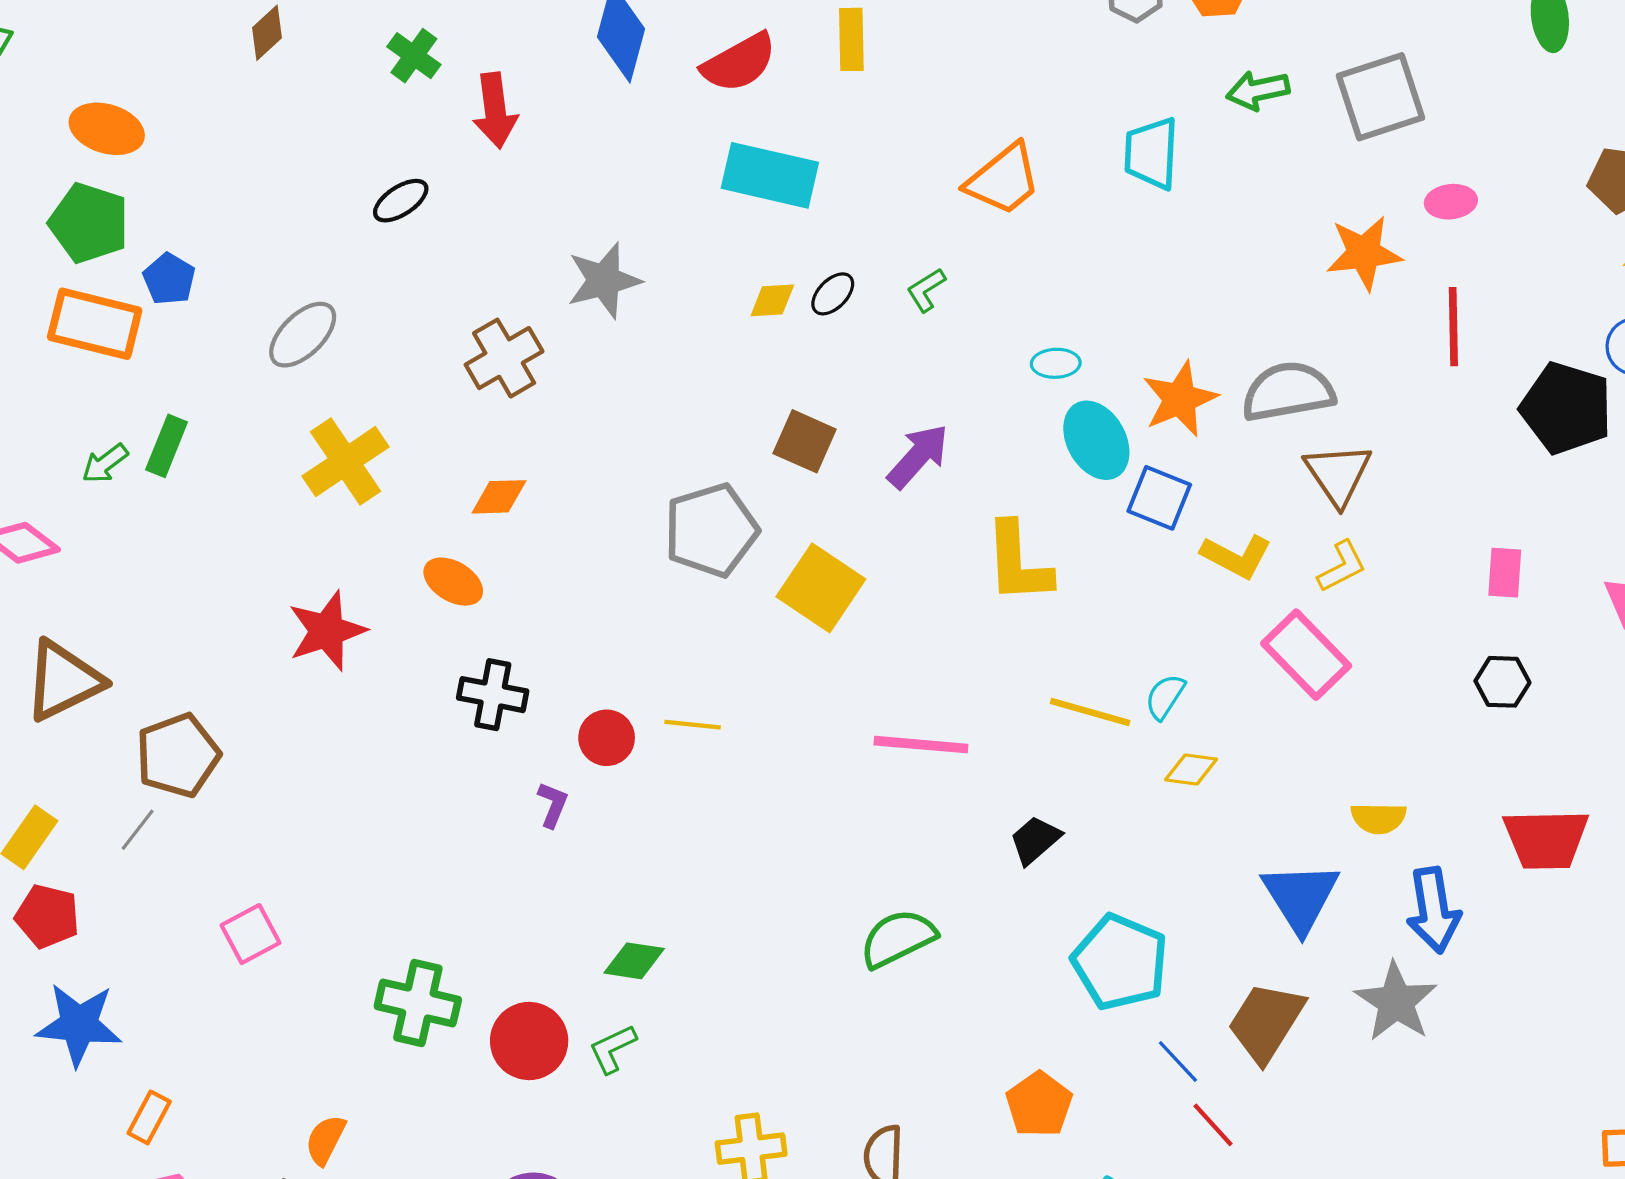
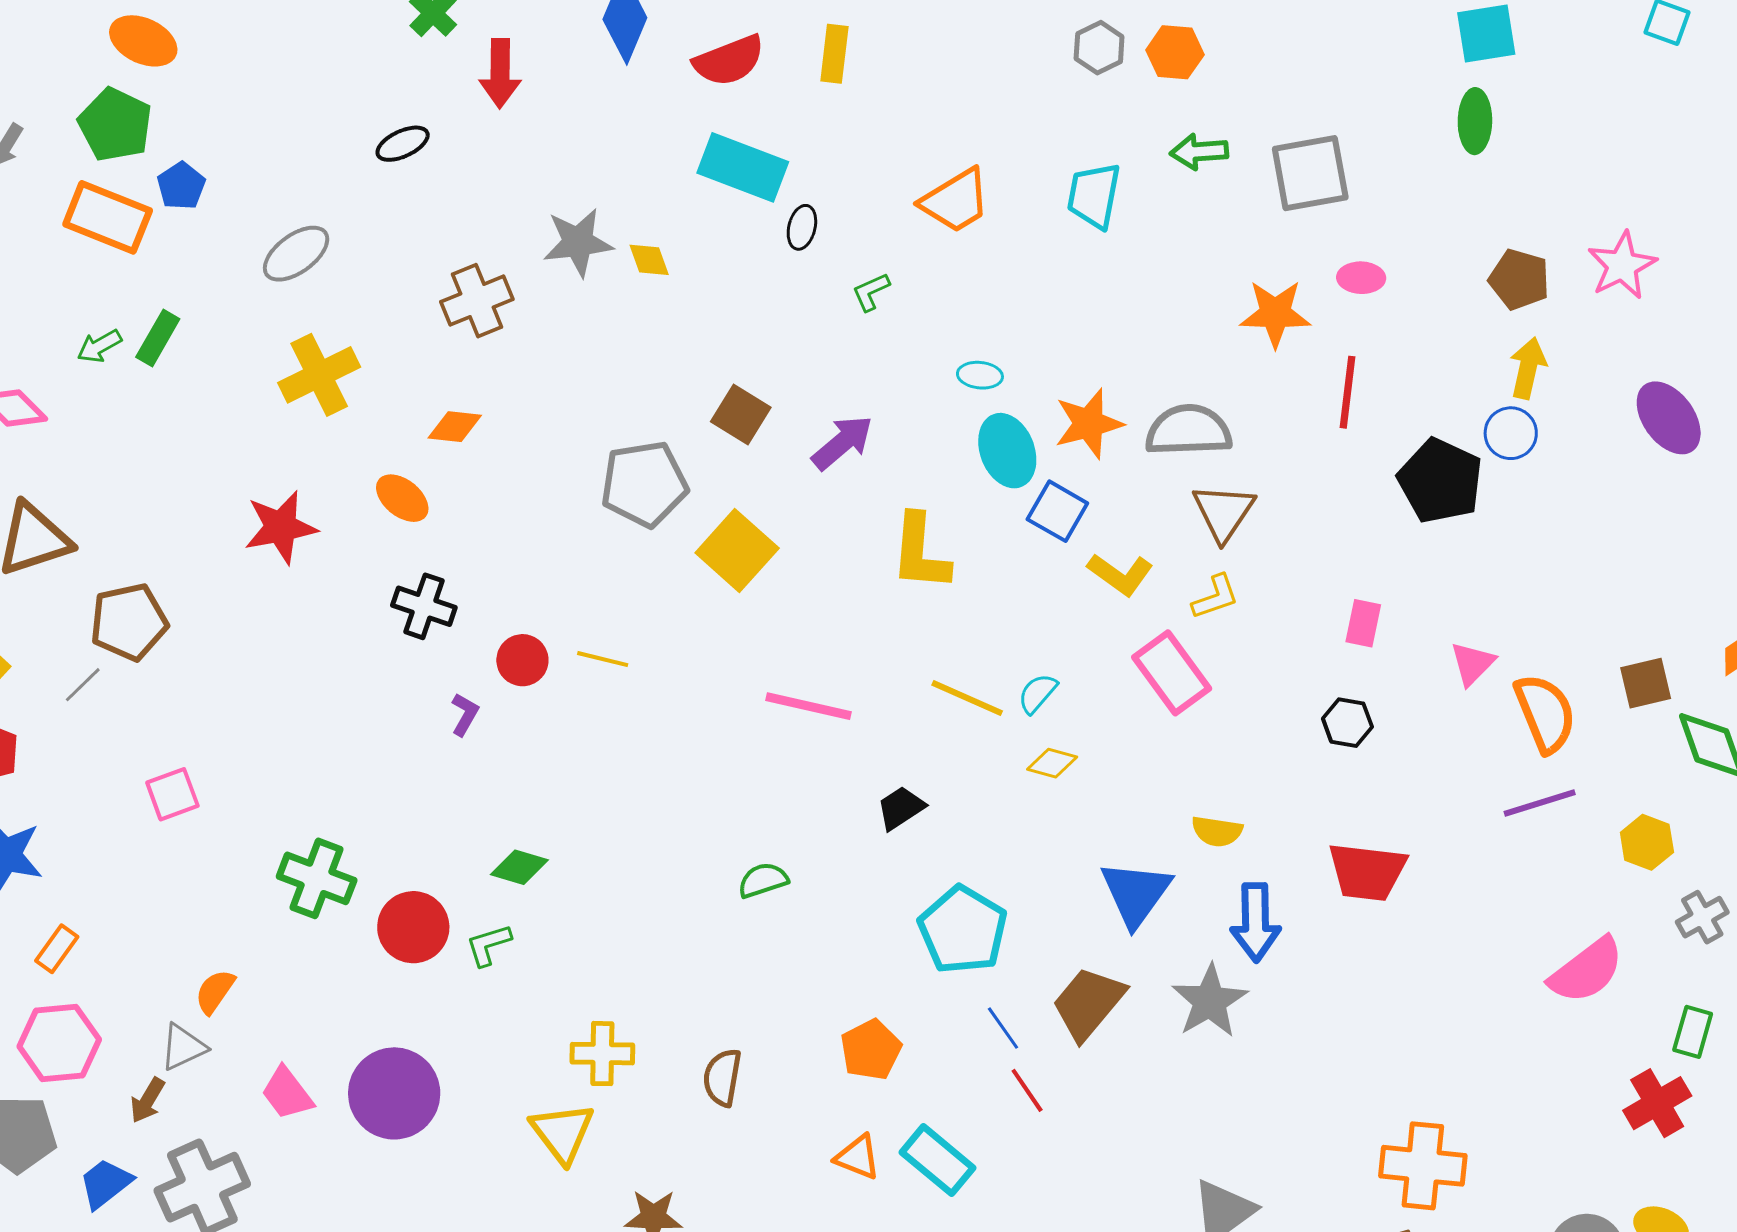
black ellipse: (833, 294) -> (802, 227), moved, turned -39
yellow diamond: (772, 300) -> (649, 260), moved, turned 66
green semicircle: (898, 938) -> (763, 880), size x0.7

